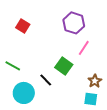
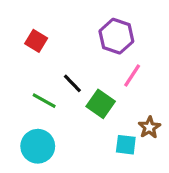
green line: (13, 66) -> (44, 101), moved
black line: (46, 80) -> (72, 83), moved
cyan square: (91, 99) -> (126, 145), moved

